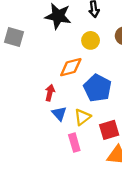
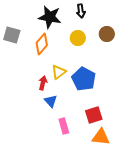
orange diamond: (71, 67) -> (42, 44), moved, turned -35
yellow triangle: (82, 117) -> (59, 72), moved

